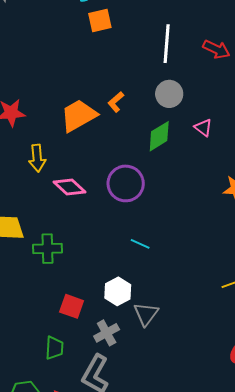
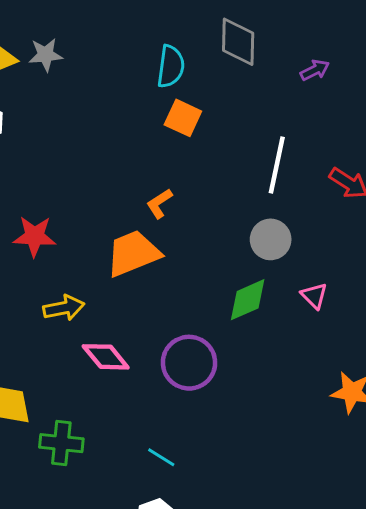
orange square: (100, 21) -> (183, 118), turned 30
orange L-shape: (116, 102) -> (159, 203), moved
yellow arrow: (37, 158) -> (64, 308), turned -104
cyan line: (140, 244) -> (161, 457), moved

